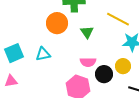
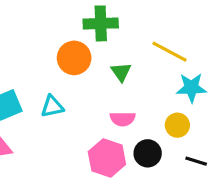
black circle: (104, 74) -> (148, 153), moved

